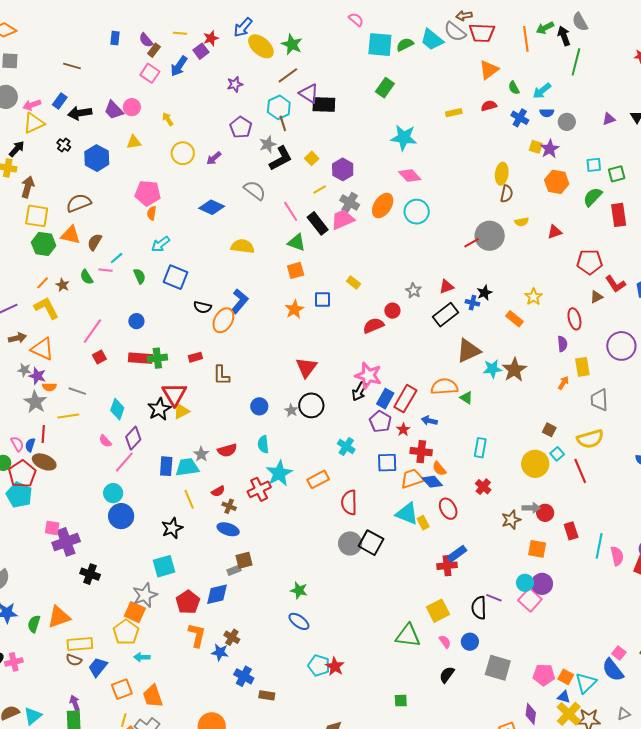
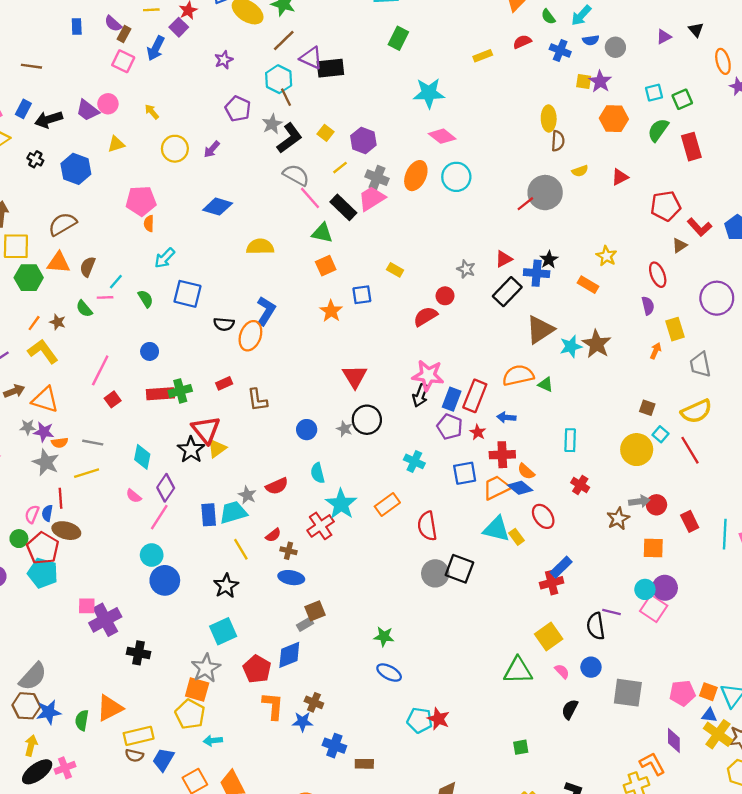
gray semicircle: (255, 190) -> (296, 175), moved
blue cross: (472, 303) -> (537, 273), size x1.5
pink semicircle: (17, 444) -> (32, 514), turned -119

